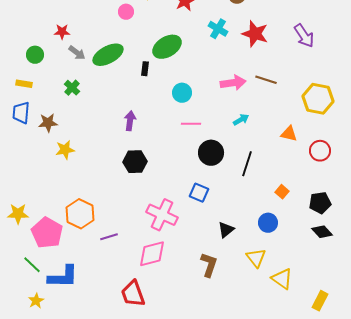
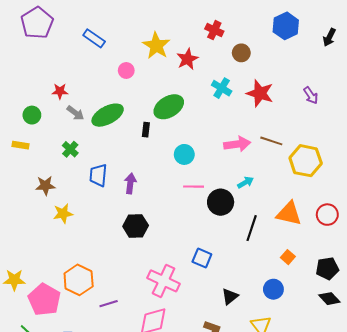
purple arrow: (304, 36) -> (311, 95), size x0.7
yellow hexagon: (318, 99) -> (306, 161), moved
blue trapezoid: (21, 113) -> (98, 175), moved
orange triangle: (289, 134) -> (289, 214), moved, size x1.5
black circle: (211, 153) -> (221, 202), moved

